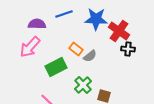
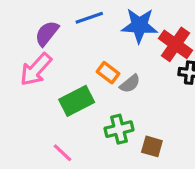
purple semicircle: (37, 24) -> (47, 33), turned -54
green cross: (83, 85) -> (119, 129), turned 30

